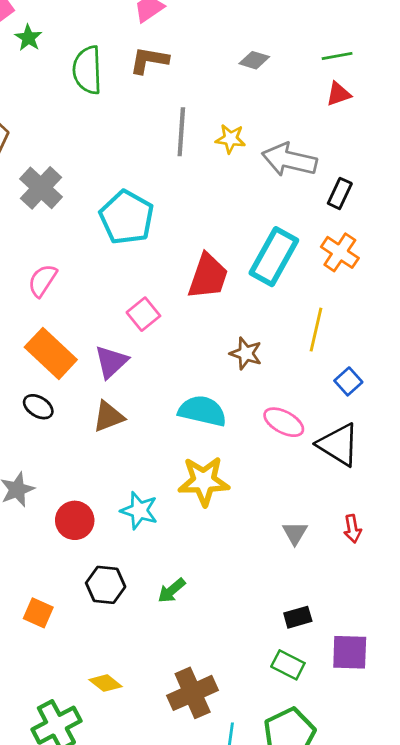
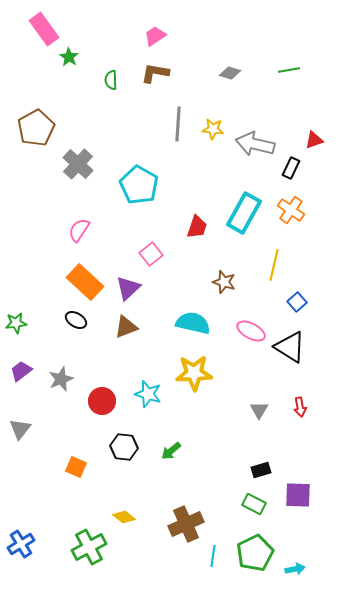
green semicircle: (87, 70) -> (111, 80), size x0.6
red triangle: (338, 94) -> (314, 140), moved
red trapezoid: (208, 276) -> (197, 227), size x0.7

